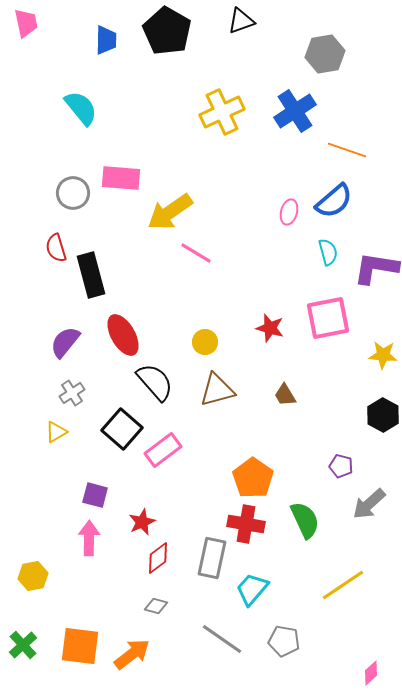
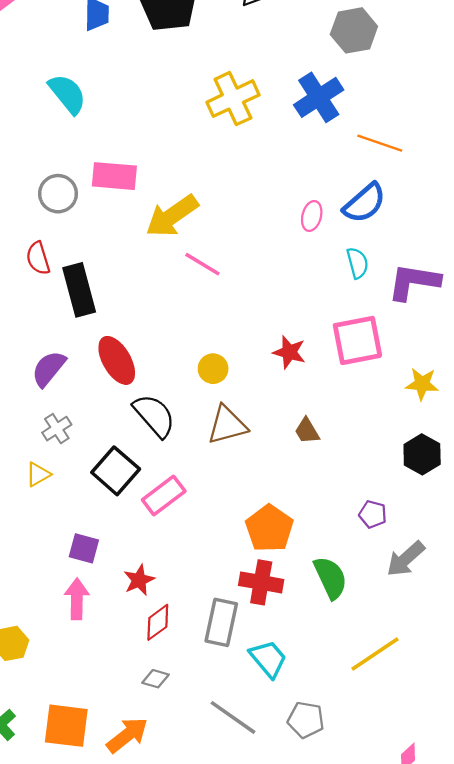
cyan trapezoid: (252, 589) -> (268, 659), turned 99

